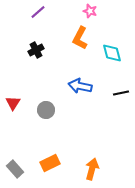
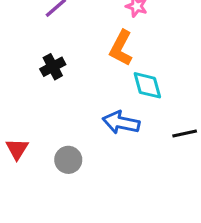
cyan diamond: (112, 53) -> (147, 85), moved

